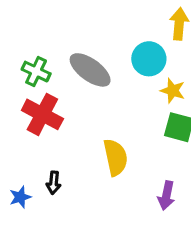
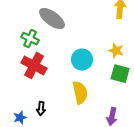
cyan circle: (149, 59) -> (82, 60), moved
gray ellipse: (90, 70) -> (52, 19), moved

